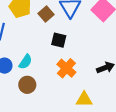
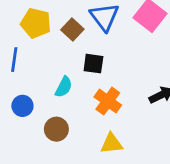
cyan semicircle: (25, 62) -> (64, 87), moved
yellow triangle: (84, 99) -> (112, 144), moved

